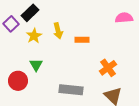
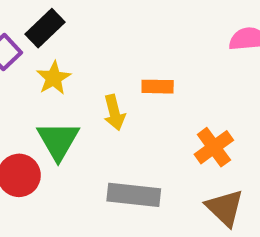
yellow arrow: (58, 31) -> (114, 113), moved
green triangle: (36, 65) -> (58, 141), size x1.5

